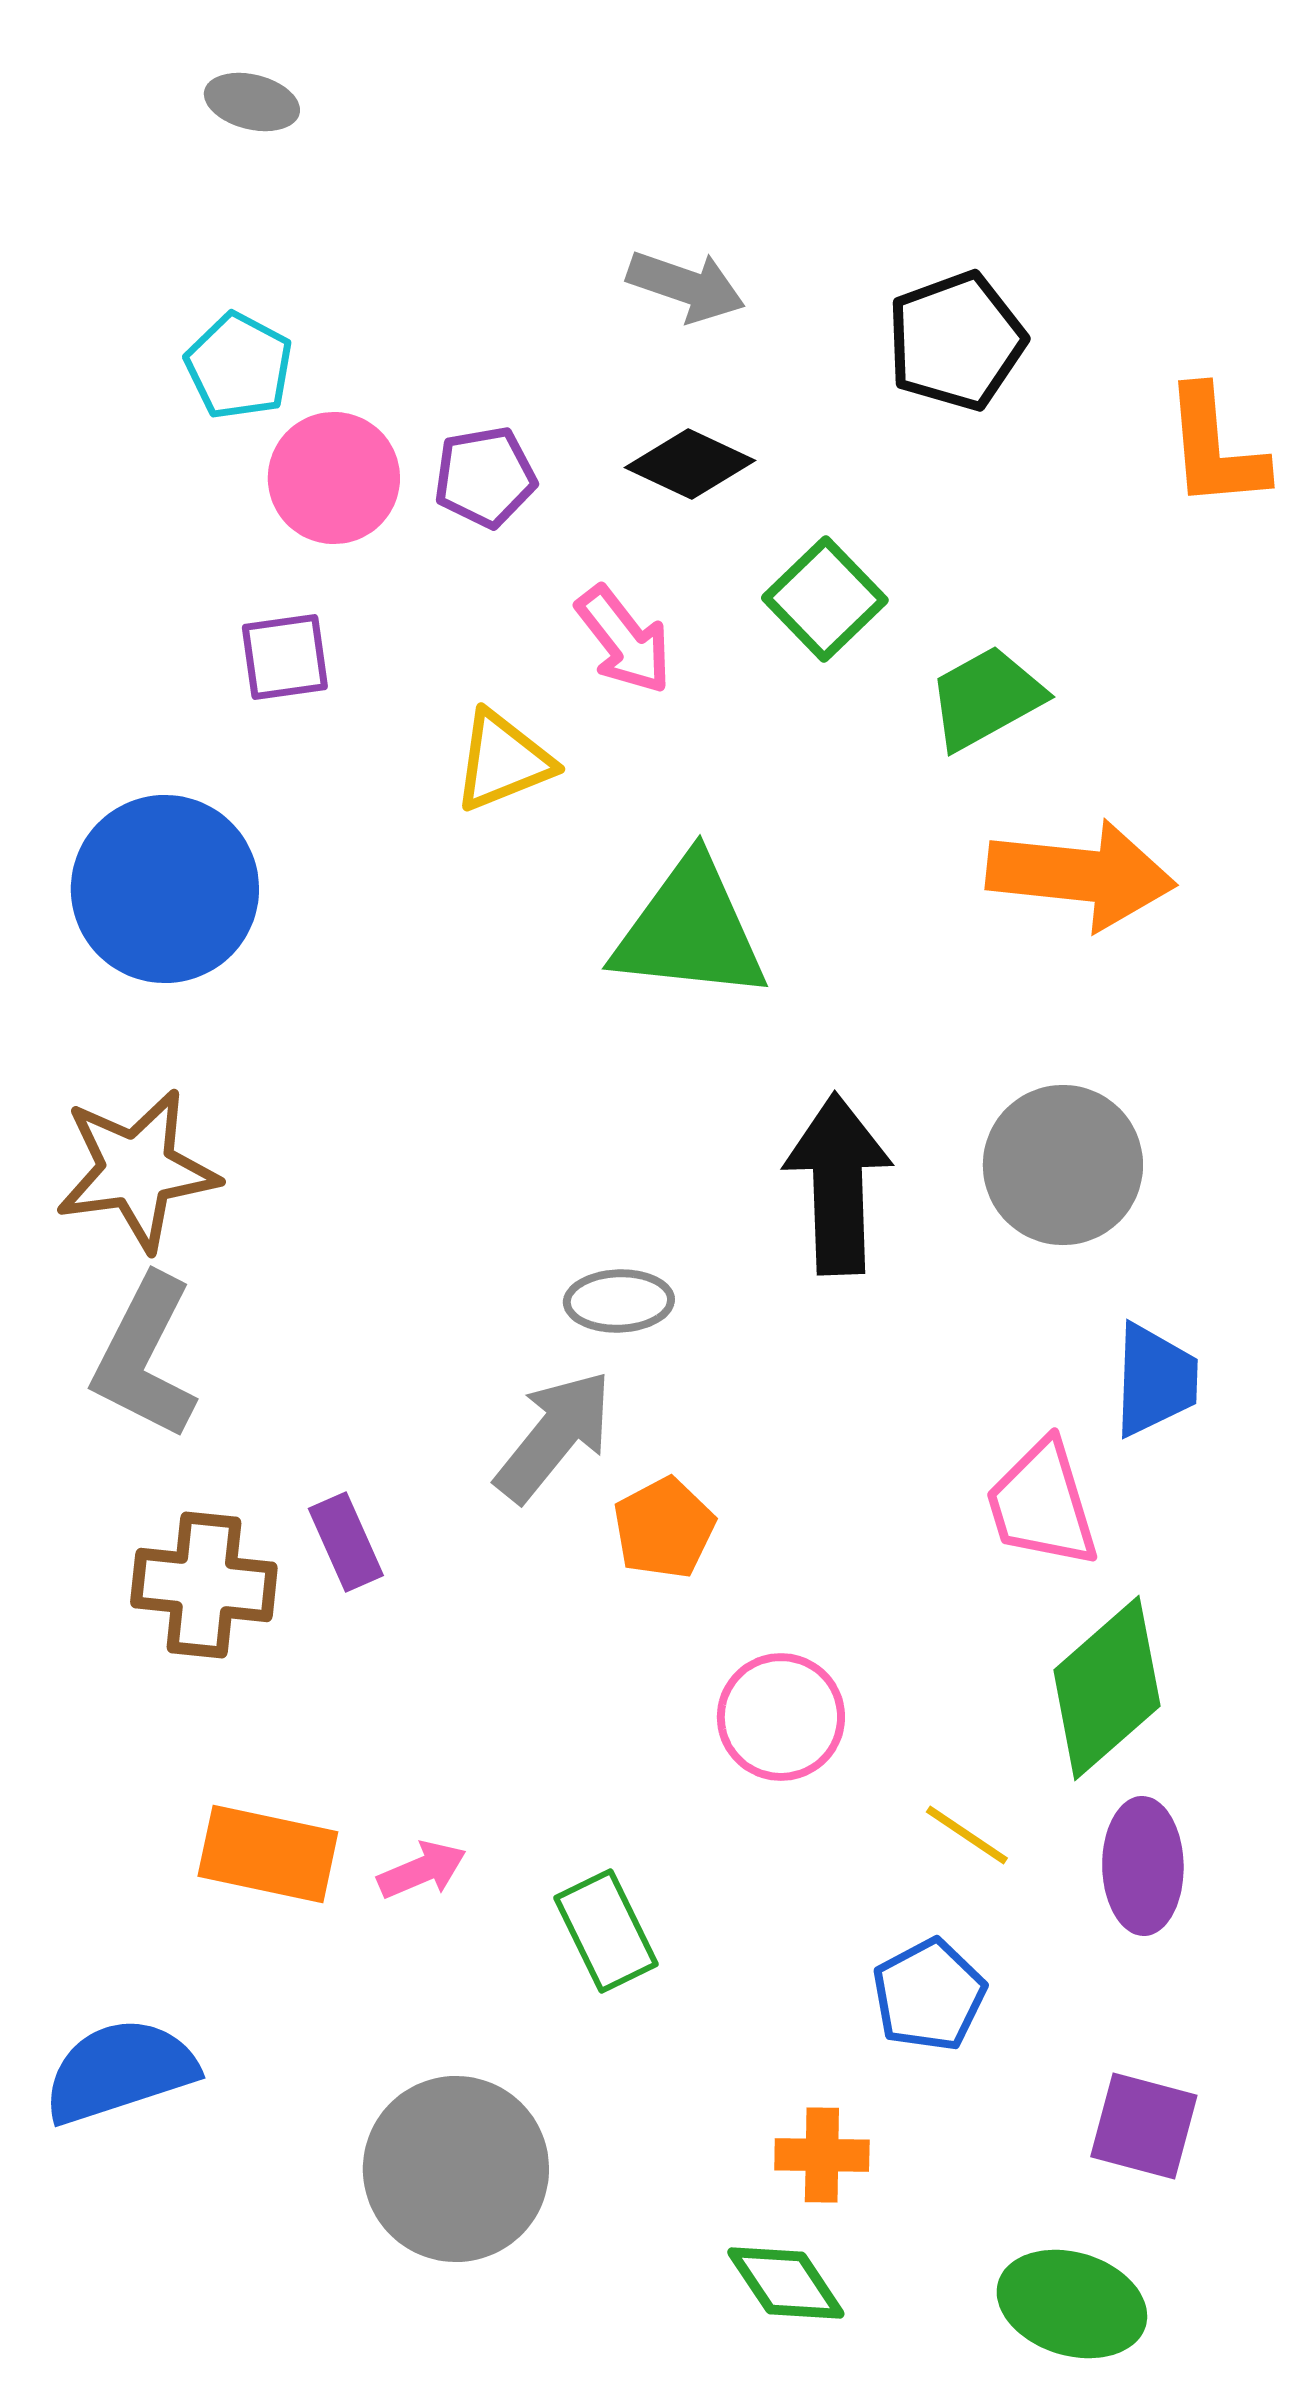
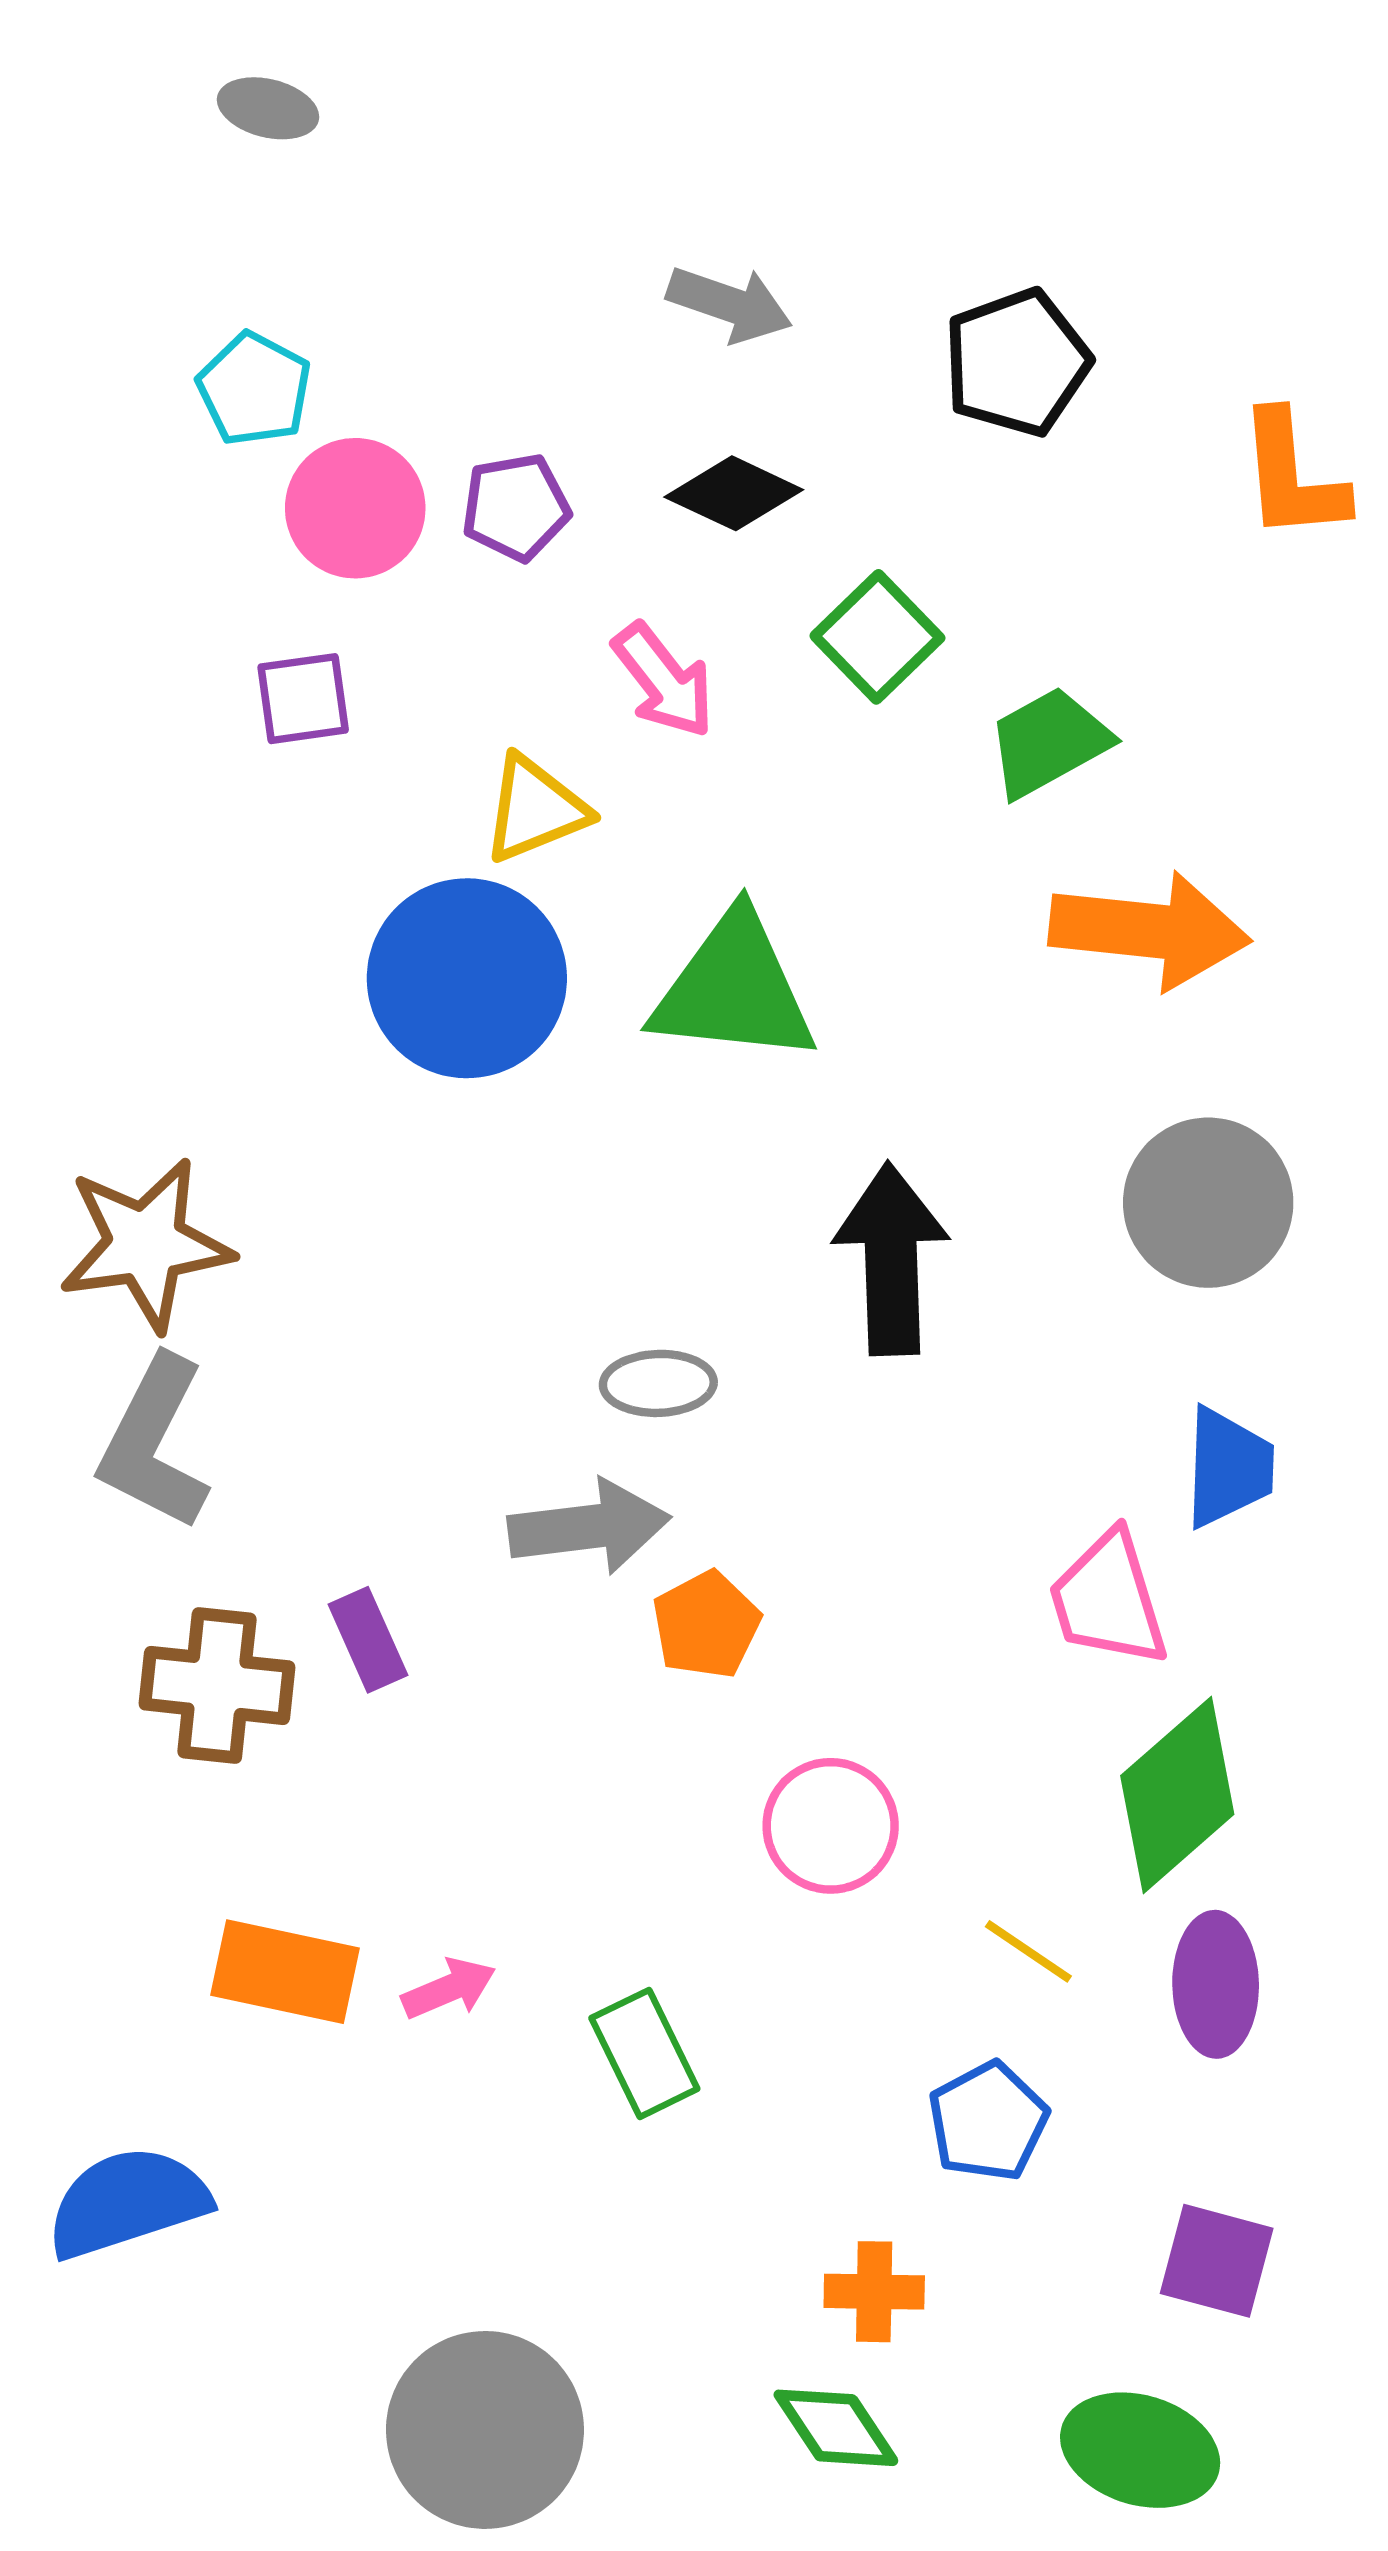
blue circle: (165, 889) -> (467, 978), moved
gray circle: (1063, 1165) -> (1208, 1203), moved
gray arrow: (554, 1436) -> (589, 1527), turned 44
gray circle: (456, 2169) -> (485, 2430), moved

